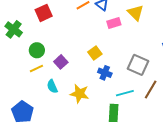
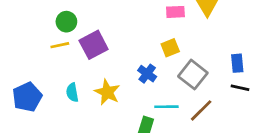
yellow square: (95, 53) -> (170, 48), moved
purple square: (61, 62) -> (94, 45), size x1.5
cyan semicircle: (52, 86) -> (72, 92), moved

